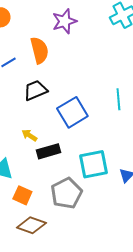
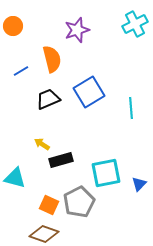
blue square: (72, 112) -> (89, 92), moved
orange square: (22, 195) -> (49, 205), moved

